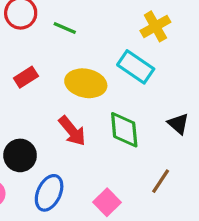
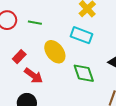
yellow ellipse: (86, 83) -> (55, 52), turned 55
red arrow: (72, 131) -> (33, 76), moved

